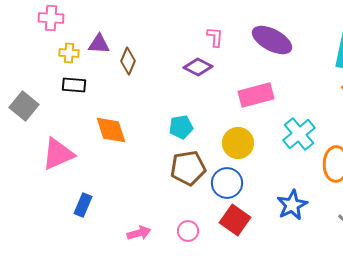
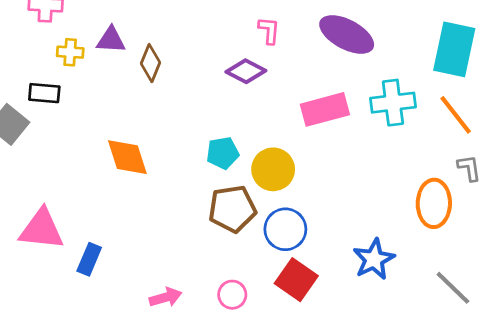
black rectangle: (74, 85) -> (44, 93), moved
cyan cross: (299, 134) -> (393, 103), moved, turned 32
yellow circle: (238, 143) -> (273, 169), moved
pink triangle: (58, 154) -> (42, 229), moved, turned 30

